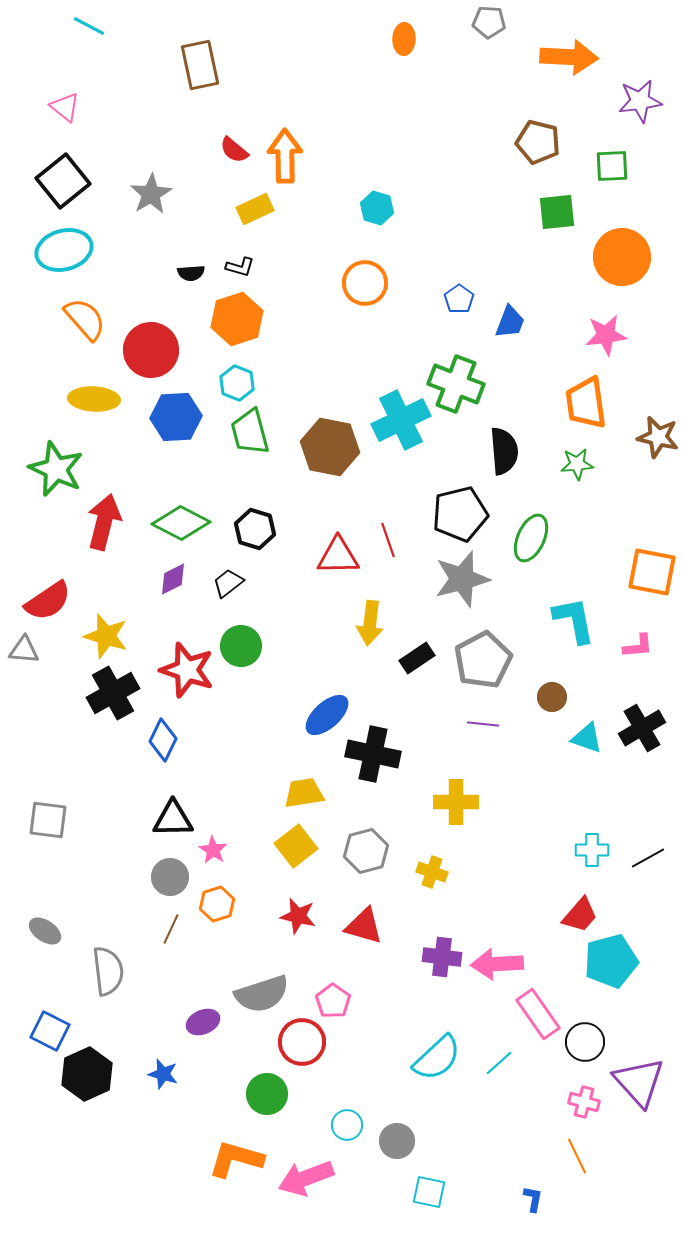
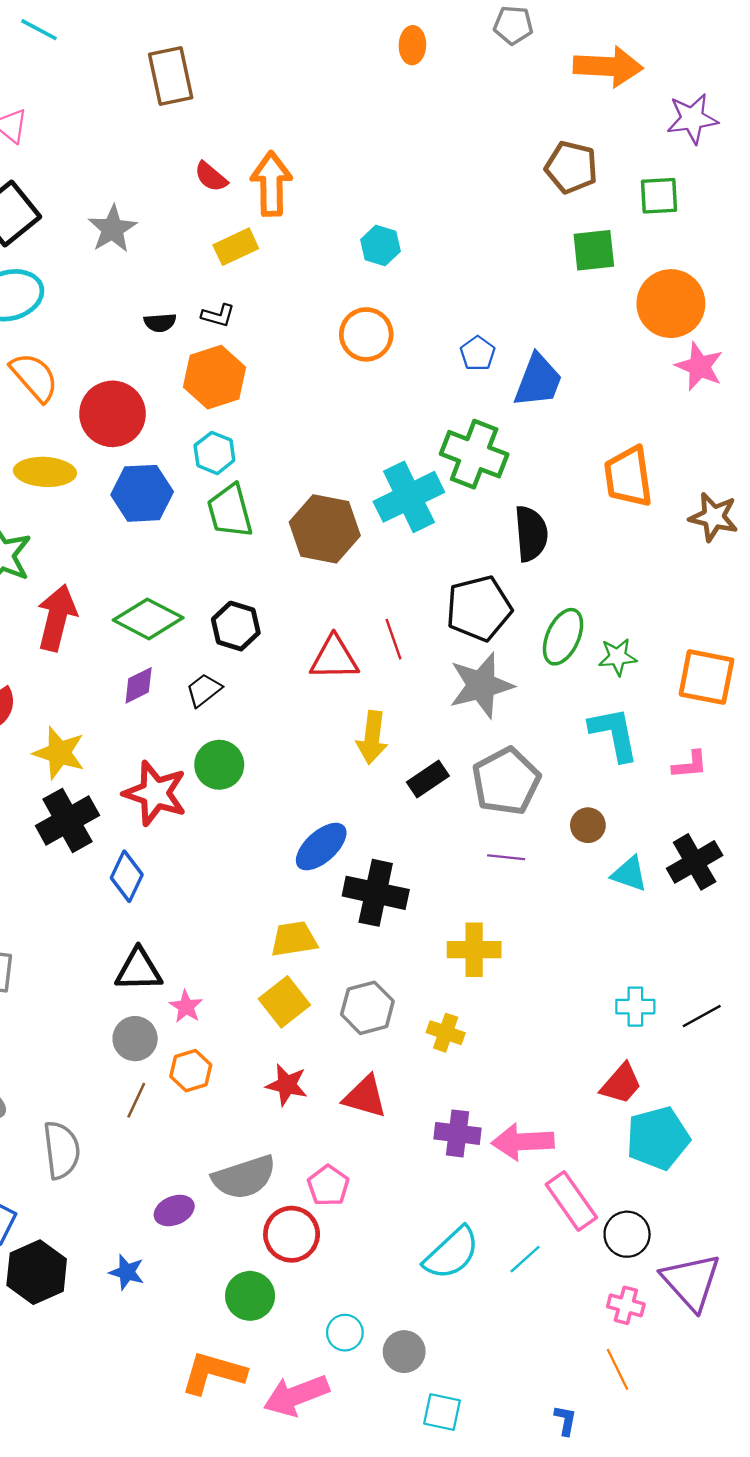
blue trapezoid: (510, 322) -> (538, 381), size x1.4
pink star: (606, 335) -> (699, 366), moved, turned 30
green star: (577, 464) -> (618, 657), moved

